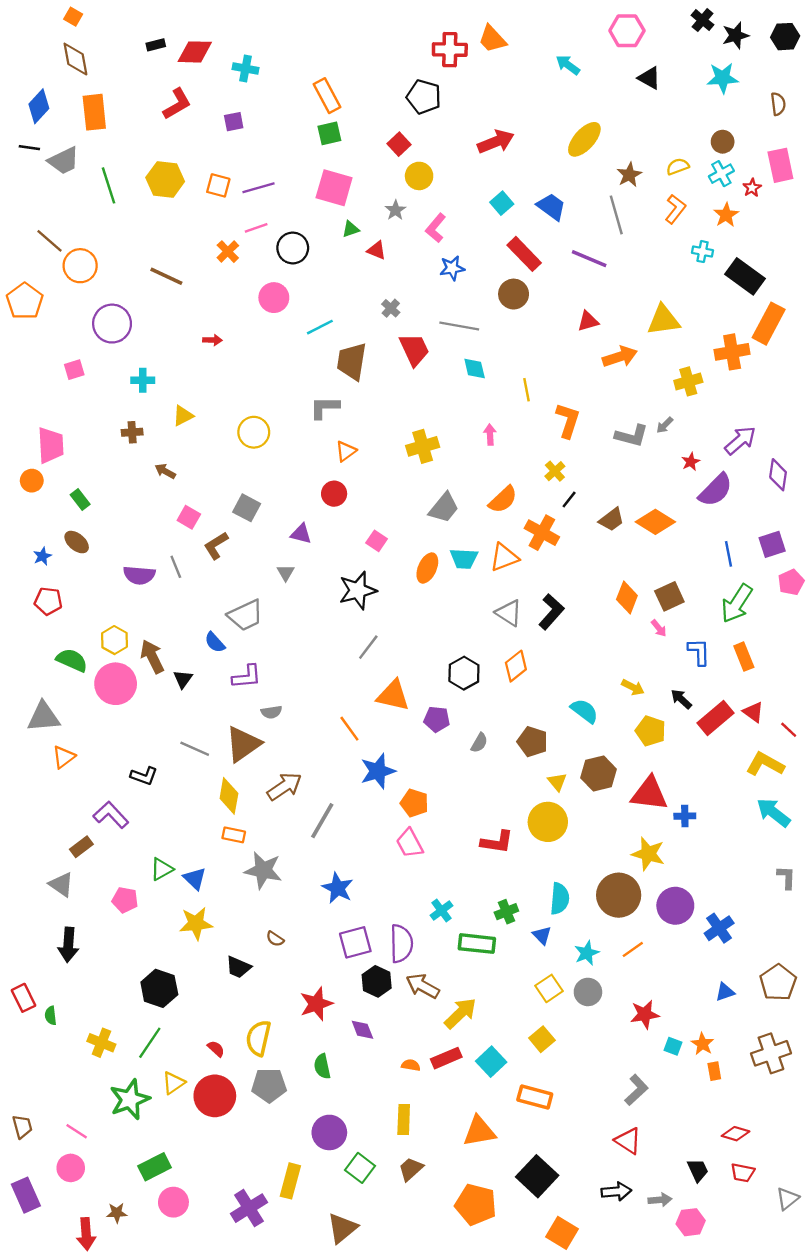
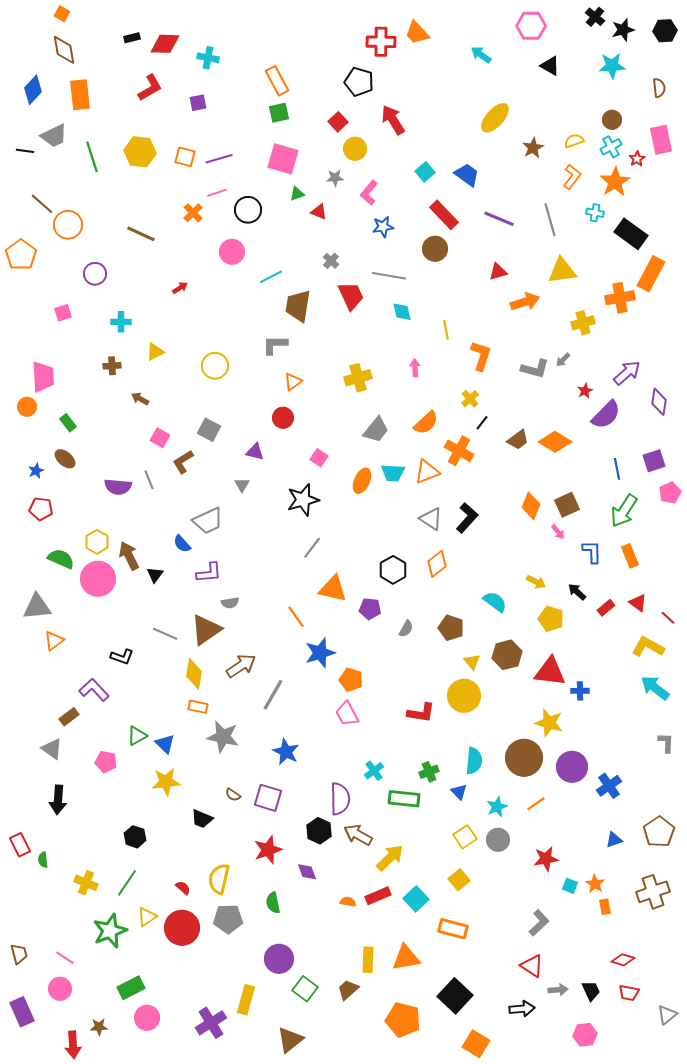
red arrow: (496, 142) -> (393, 120), moved, turned -100
black line: (29, 148) -> (25, 151), moved
gray star: (395, 210) -> (335, 178), turned 30
gray line: (616, 215) -> (550, 220), moved
orange star: (726, 215) -> (615, 182), size x1.4
purple circle: (112, 324) -> (95, 274), size x0.7
red arrow: (212, 340) -> (180, 288), turned -35
red rectangle: (715, 718) -> (606, 608), size x0.6
purple square: (355, 942) -> (268, 798), moved, turned 32
black hexagon: (159, 988) -> (135, 837), size x0.7
yellow rectangle: (404, 1119) -> (368, 960), moved
gray arrow: (660, 1200) -> (558, 990), moved

